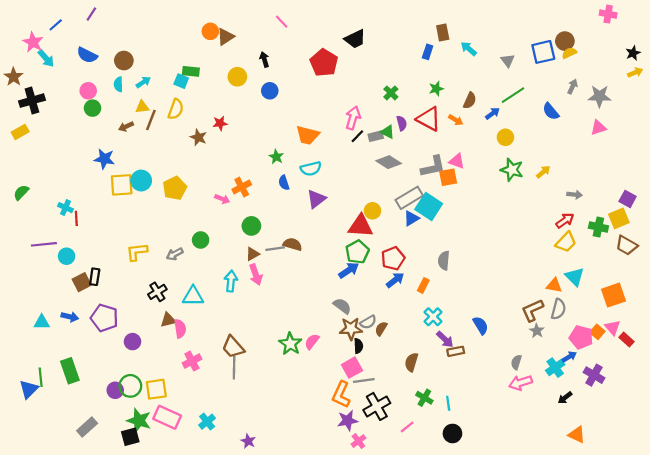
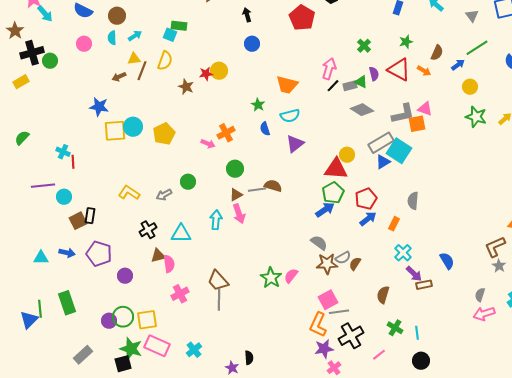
yellow circle: (237, 77) -> (219, 71), moved
green circle: (92, 108) -> (50, 61), moved
yellow L-shape: (137, 252) -> (129, 193), turned 40
black semicircle: (358, 346) -> (249, 358), moved

